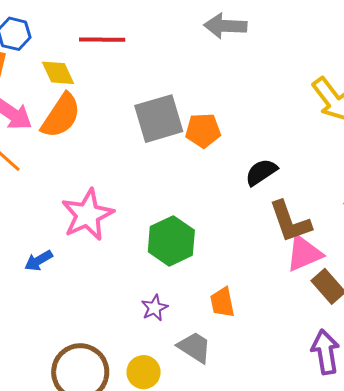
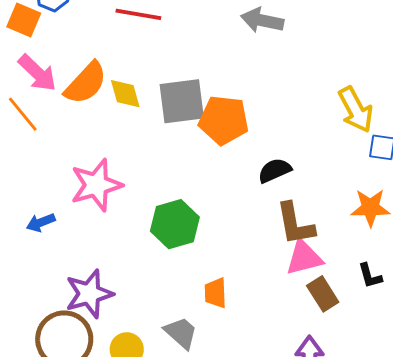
yellow diamond: (58, 73) -> (125, 94), moved
orange pentagon: (203, 130) -> (224, 120), size x1.4
purple star: (155, 308) -> (89, 294), moved, size x1.8

